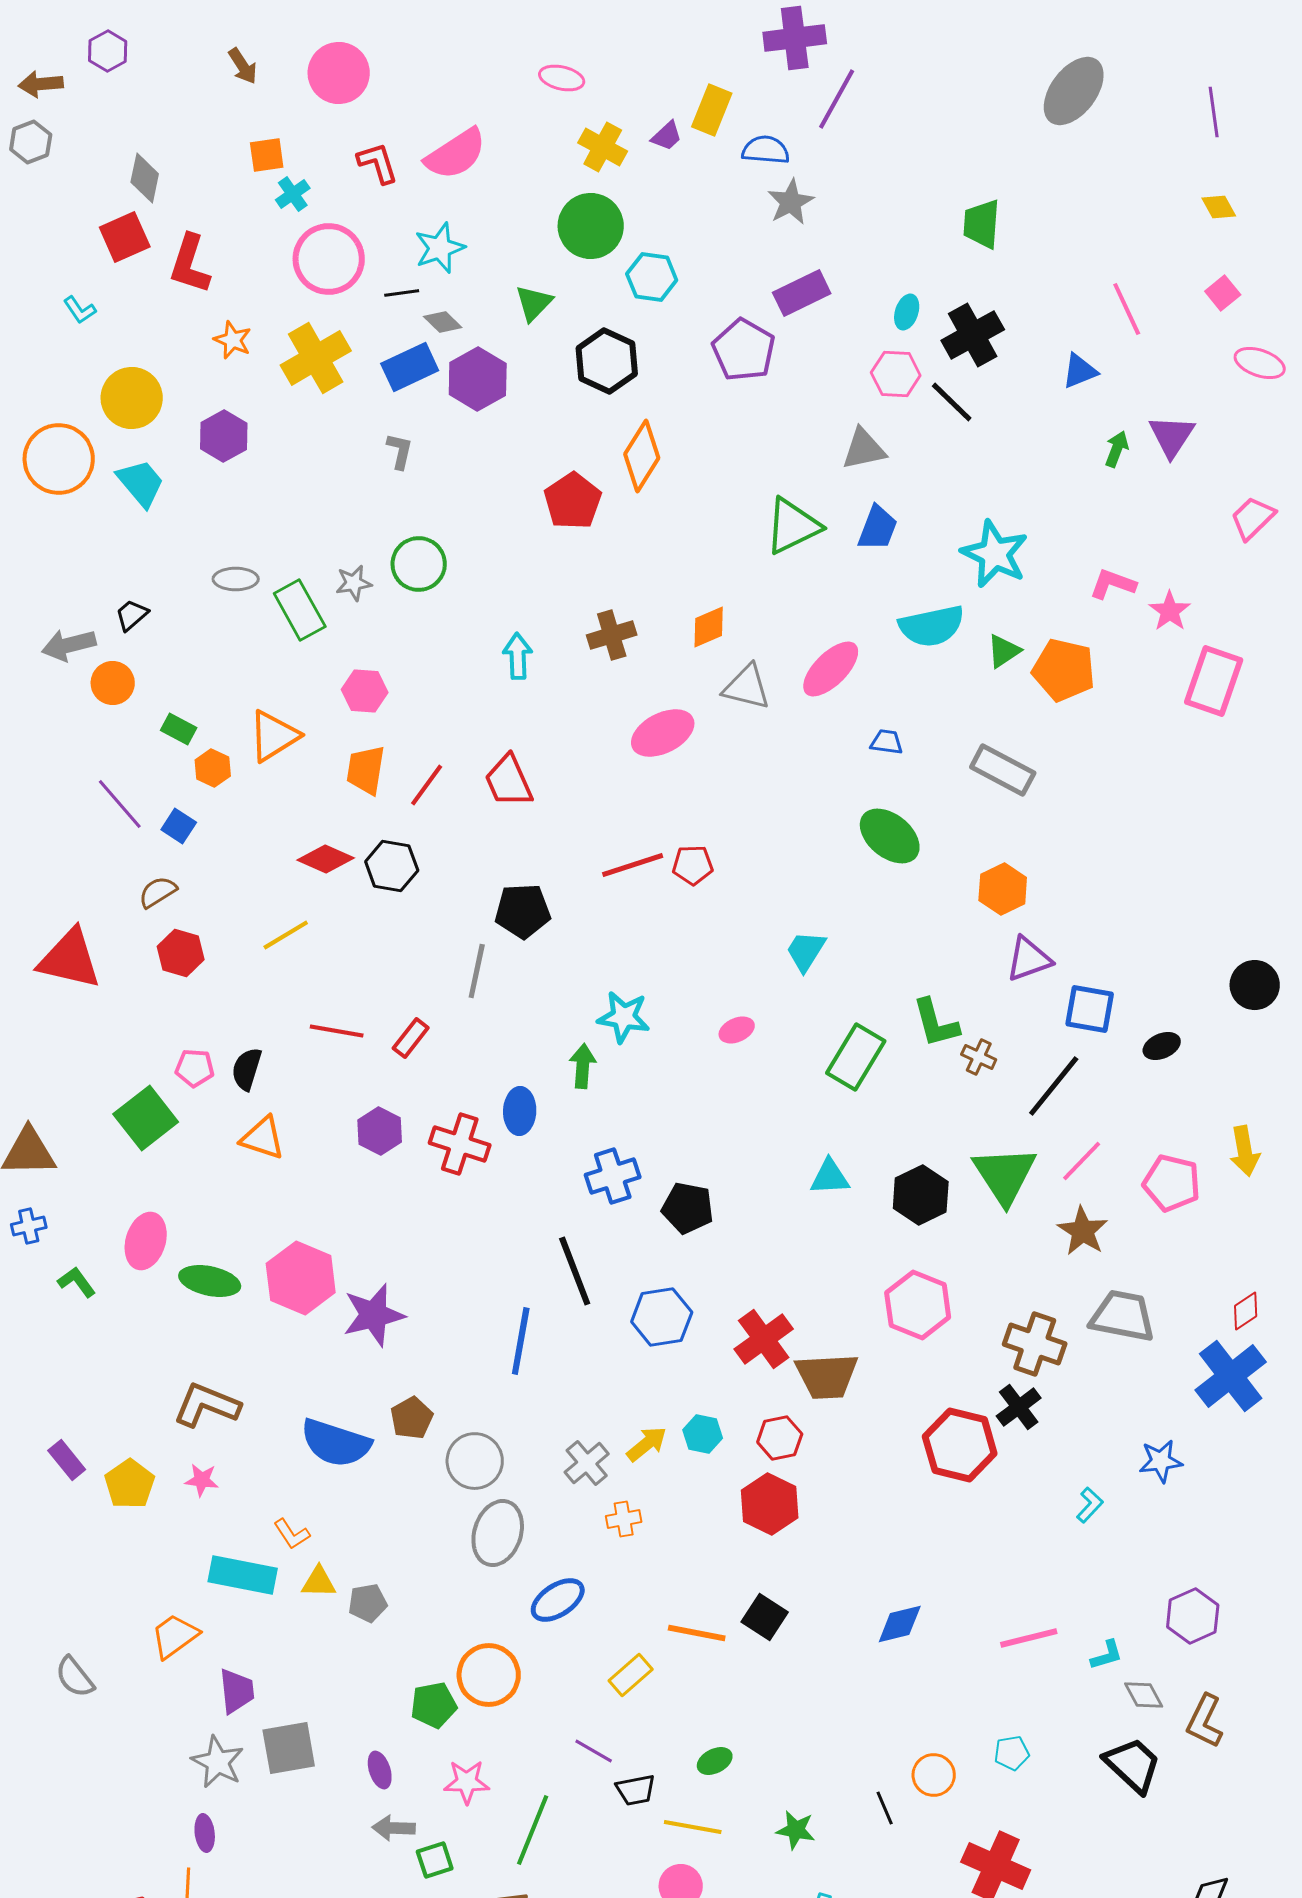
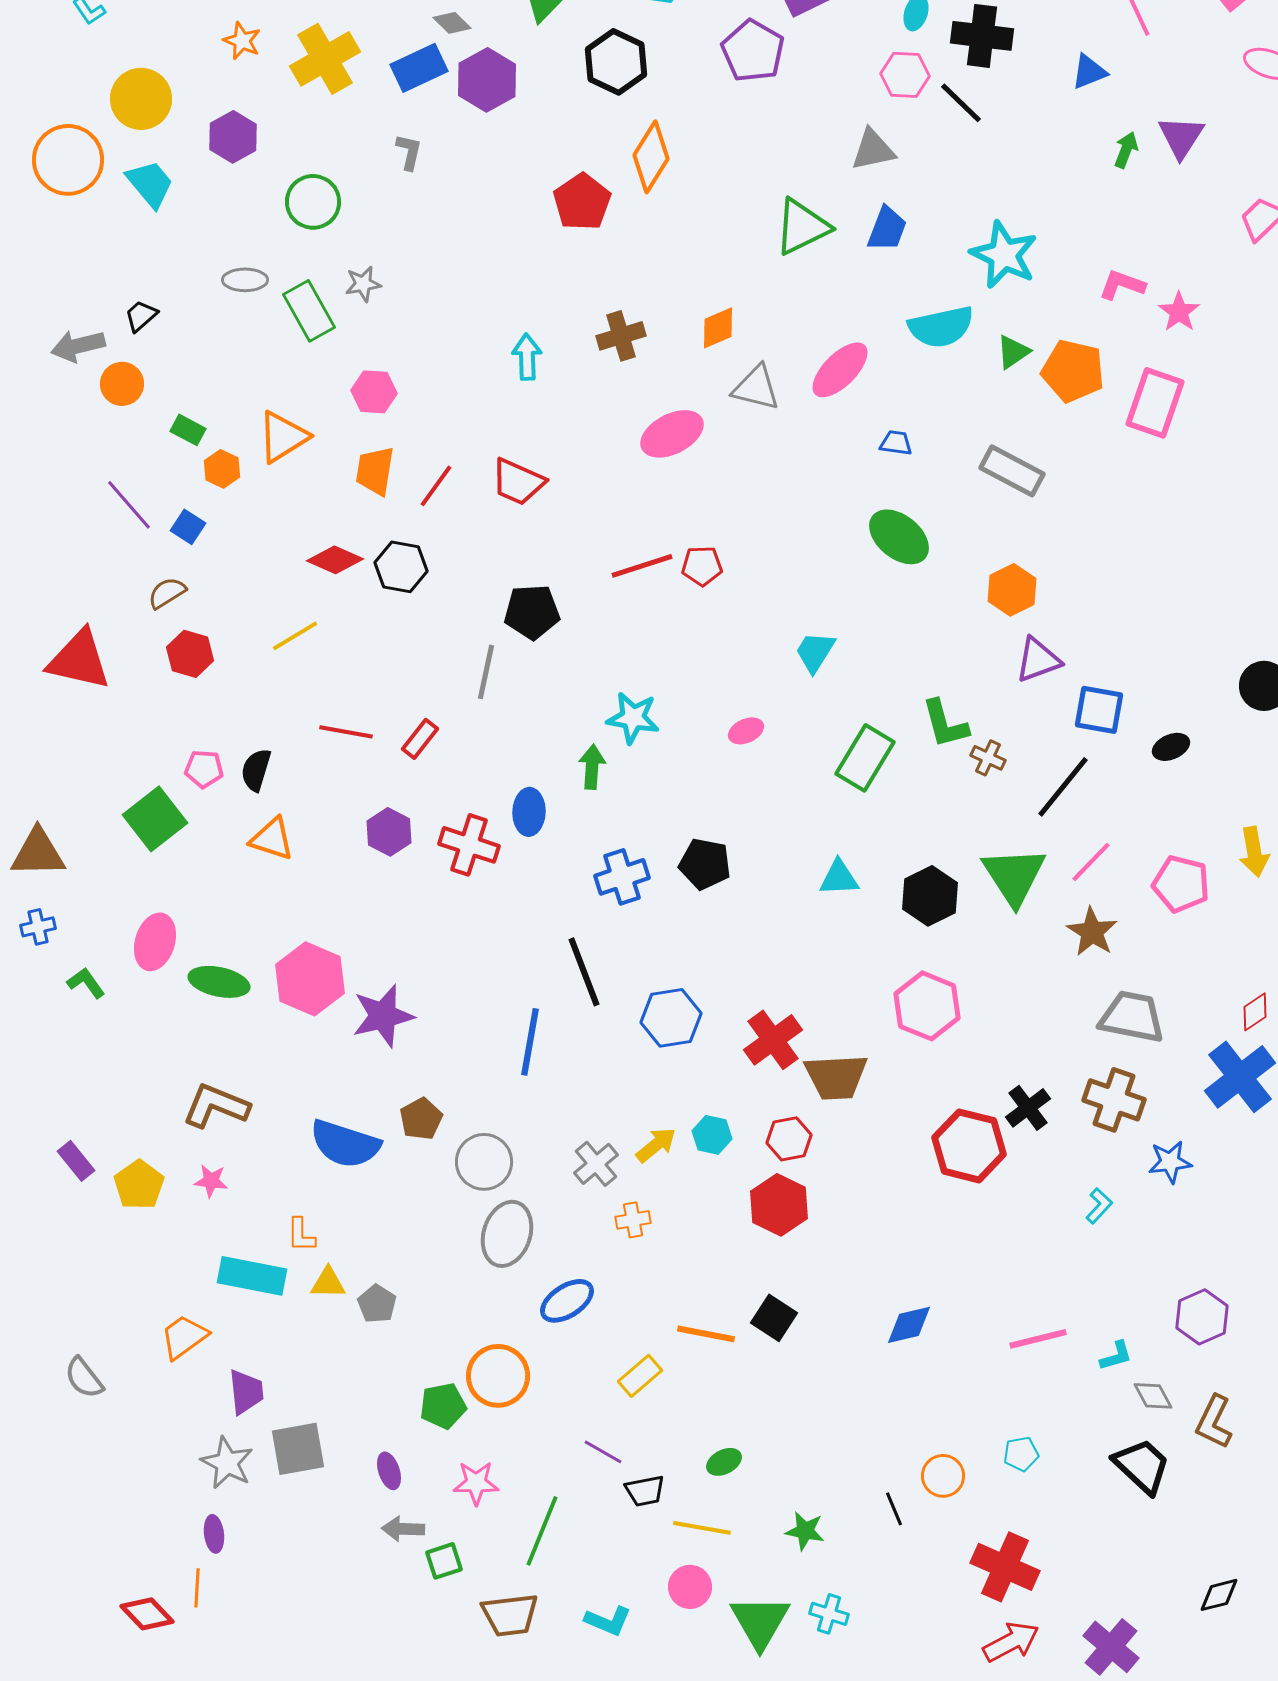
black cross: (973, 335) -> (982, 36), turned 36
green circle: (419, 564) -> (313, 202), moved
pink rectangle: (1214, 681) -> (1155, 403), moved
red trapezoid: (509, 781) -> (518, 482), turned -42
black pentagon: (688, 1208) -> (705, 864), moved
brown cross: (1035, 1344) -> (1114, 1100), moved
orange L-shape: (292, 1534) -> (301, 1235), turned 33
gray pentagon: (368, 1603) -> (377, 1304), turned -30

